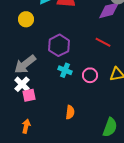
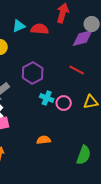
cyan cross: (65, 70) -> (47, 98), moved
orange semicircle: (70, 112) -> (44, 140), turned -104

